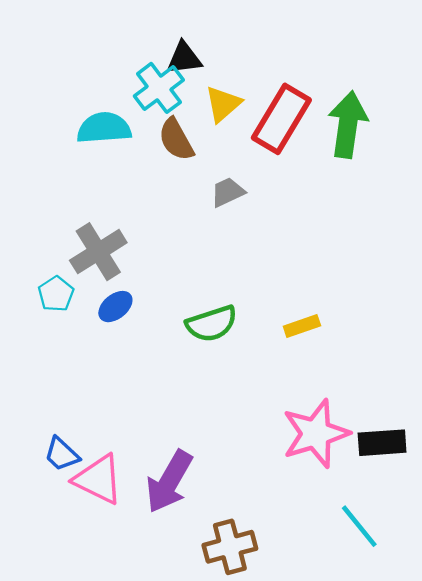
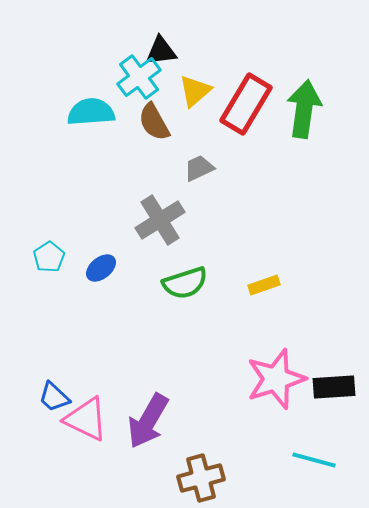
gray cross: (98, 252) -> (160, 220), moved
cyan line: (359, 526) -> (314, 460), turned -36

